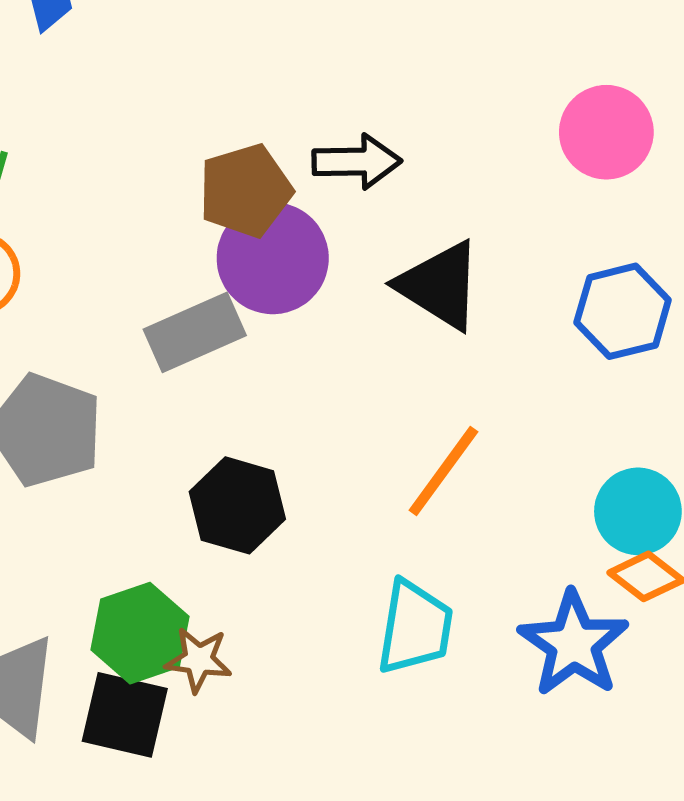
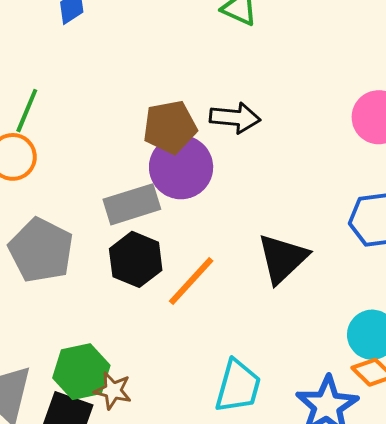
black triangle: (440, 285) -> (283, 258), moved, turned 38
orange line: (443, 471) -> (191, 281), moved
black hexagon: (237, 505) -> (136, 259), moved

